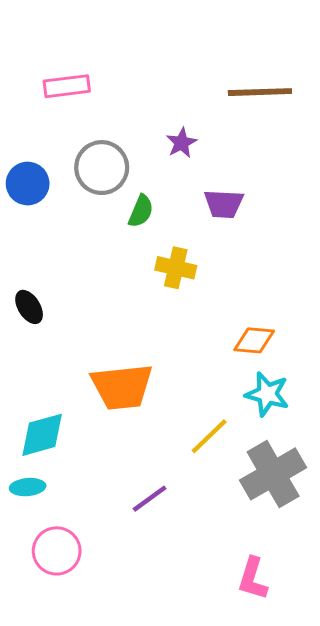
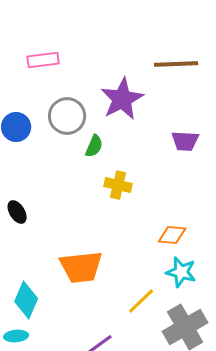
purple star: (182, 143) -> (122, 99), size x2.0
purple trapezoid: (224, 204) -> (185, 141), moved
cyan diamond: (42, 435) -> (26, 300), turned -51

